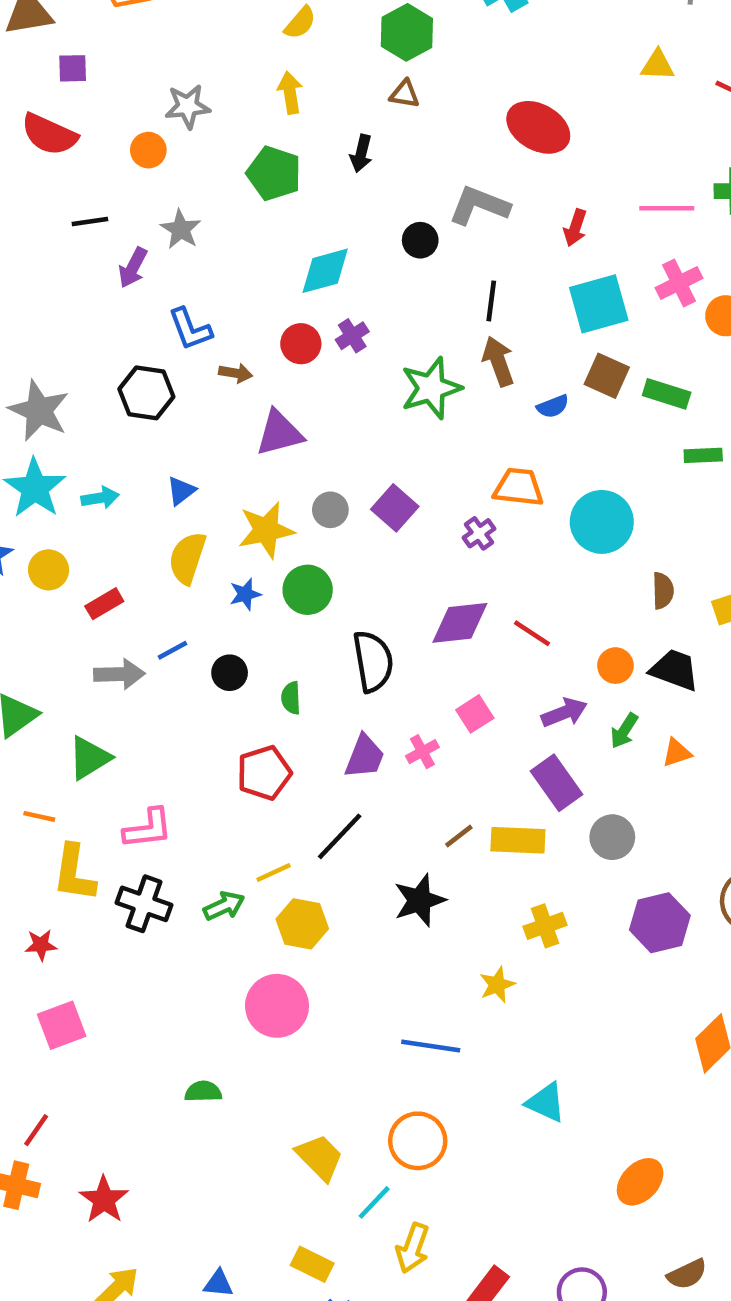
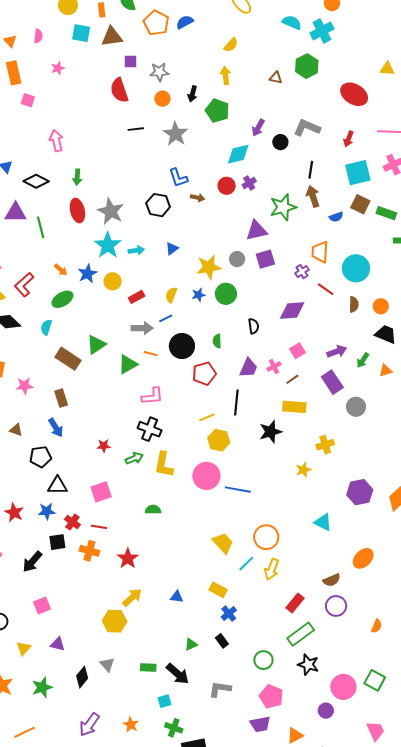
green hexagon: (407, 32) -> (307, 66), moved
gray star: (188, 106) -> (159, 72), moved
red ellipse: (538, 127) -> (354, 94), moved
red semicircle: (49, 134) -> (119, 90), turned 45
black arrow: (361, 153) -> (192, 94), moved
gray star: (181, 229) -> (176, 134), size x1.4
purple arrow: (133, 268) -> (258, 128), moved
purple triangle: (279, 433) -> (256, 231), moved
orange trapezoid: (519, 487) -> (320, 252), turned -95
purple square: (395, 508) -> (265, 259), turned 30
yellow semicircle: (187, 558) -> (171, 295), moved, size x0.7
brown semicircle: (663, 591) -> (354, 304), moved
red line: (532, 633) -> (326, 289), moved
black semicircle: (373, 661) -> (254, 326), size x0.6
orange circle: (615, 666) -> (381, 306), moved
black circle: (230, 673) -> (182, 346), moved, size x1.6
orange line: (39, 816) -> (151, 354), moved
black line: (340, 836) -> (236, 402), turned -40
brown line: (459, 836) -> (292, 379), moved
yellow rectangle: (518, 840) -> (294, 407), moved
yellow L-shape: (74, 873) -> (164, 465), moved
green arrow: (224, 906) -> (134, 458), moved
purple hexagon: (660, 923) -> (360, 492), moved
pink square: (62, 1025) -> (101, 492), moved
blue line: (431, 1046) -> (238, 490), moved
green semicircle: (203, 1092) -> (153, 510), moved
red line: (36, 1130) -> (99, 527), turned 63
yellow arrow: (413, 1248) -> (272, 569), moved
brown semicircle: (687, 1274) -> (332, 580), moved

